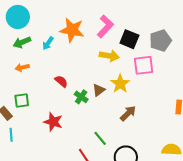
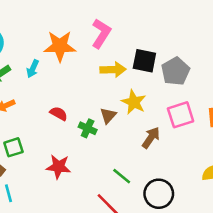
black square: (129, 39) -> (144, 61), moved
gray pentagon: (160, 40) -> (175, 71), moved
pink square: (144, 65) -> (181, 115), moved

